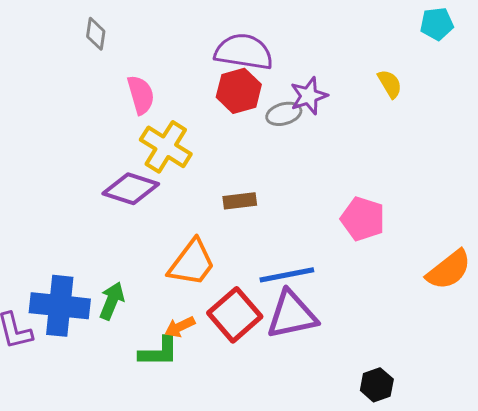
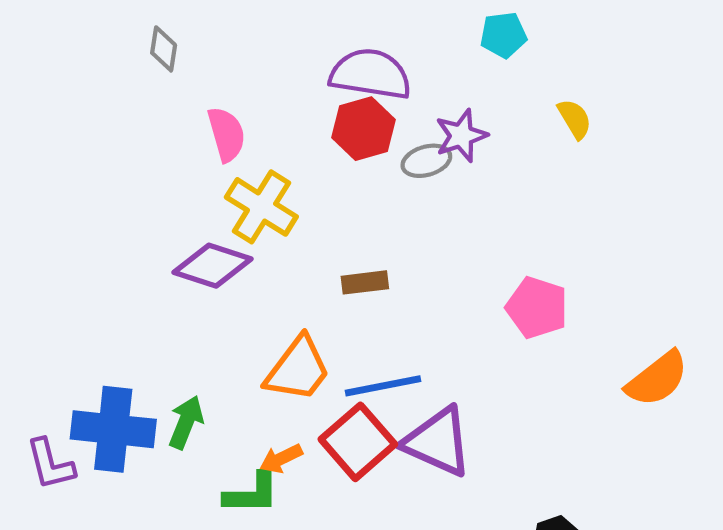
cyan pentagon: (437, 24) -> (503, 35), moved
blue line: (287, 275) -> (383, 386), moved
purple triangle: (292, 315) -> (438, 442), turned 36

